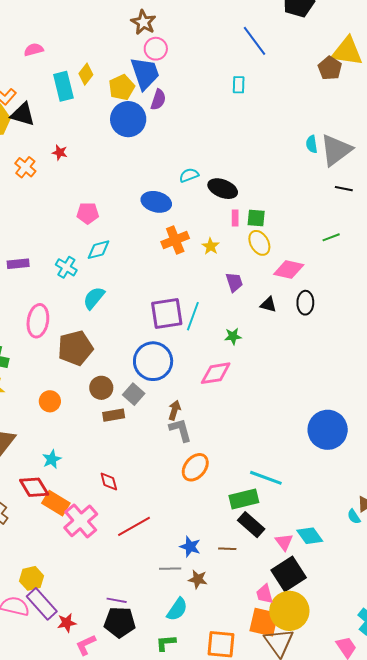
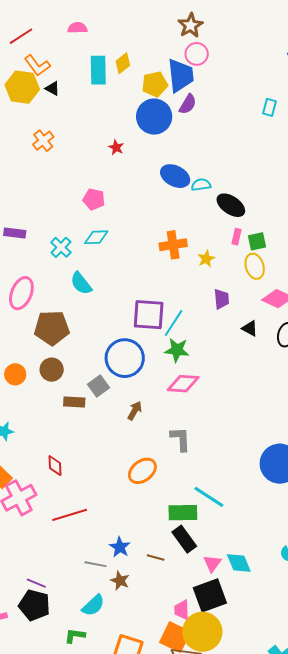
black triangle: (23, 114) -> (52, 88), size x0.6
red star: (60, 153) -> (116, 147), moved
blue ellipse: (156, 202) -> (175, 176), moved
green square: (256, 218) -> (257, 241), turned -30
cyan semicircle: (94, 298) -> (81, 283), turned -90
green star: (233, 336) -> (177, 350), moved, size x1.4
brown circle: (101, 388) -> (52, 370), moved
gray L-shape: (180, 430) -> (181, 439), moved

